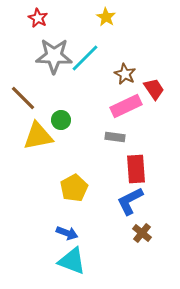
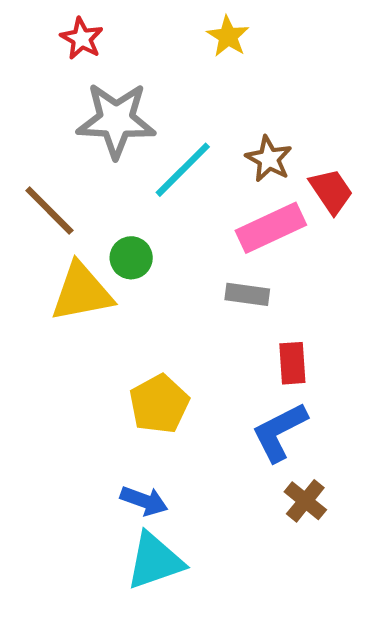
cyan line: (85, 58) -> (183, 170), moved
red rectangle: (136, 169) -> (292, 363), size x0.7
cyan triangle: (72, 261) -> (155, 561), turned -40

